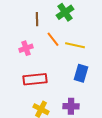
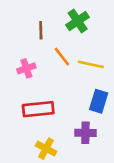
purple cross: (71, 106) -> (85, 133), moved

